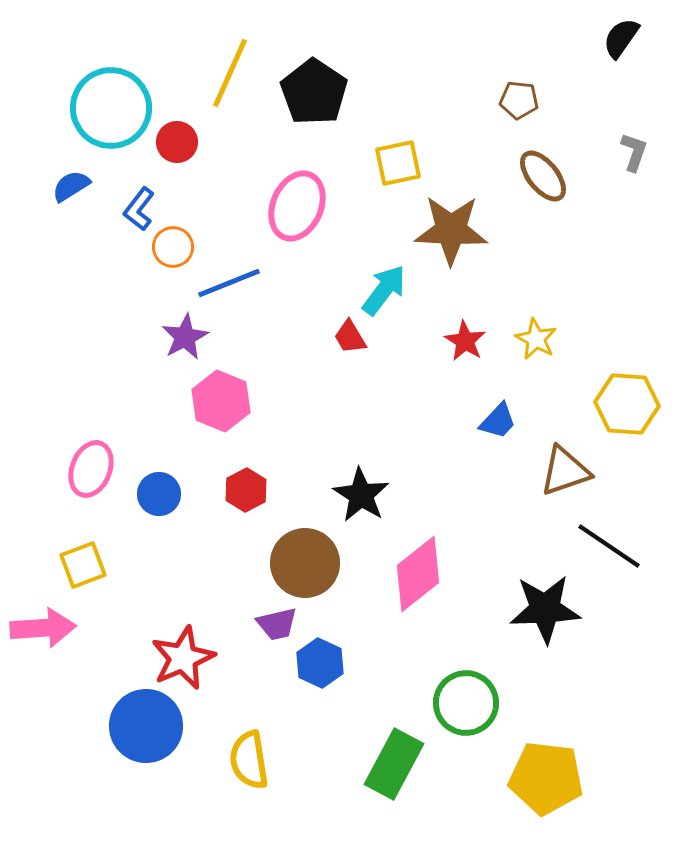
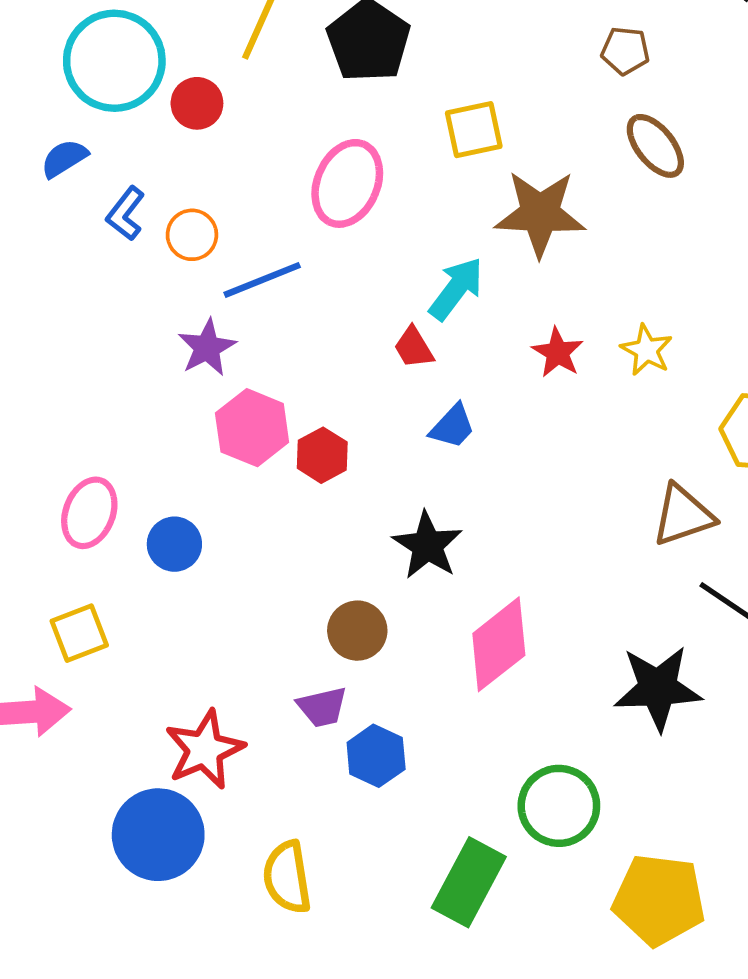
blue L-shape: (139, 209) -> (126, 214), moved
blue trapezoid: (498, 421) -> (452, 426), moved
red hexagon: (246, 490) -> (322, 455), moved
brown circle: (305, 563) -> (357, 631), size x0.7

